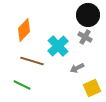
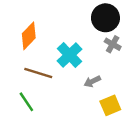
gray cross: (85, 37) -> (113, 44), moved
green line: (22, 85) -> (26, 102), turned 30

